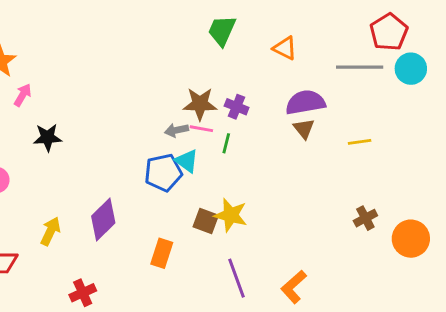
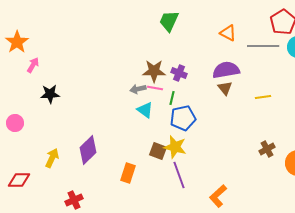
orange triangle: (285, 48) -> (228, 33), moved
blue pentagon: (163, 173) -> (183, 118), moved
purple line: (237, 278) -> (179, 175), moved

